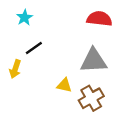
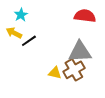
yellow arrow: (15, 69) -> (14, 33), moved, turned 98
brown cross: (91, 98) -> (74, 70), moved

